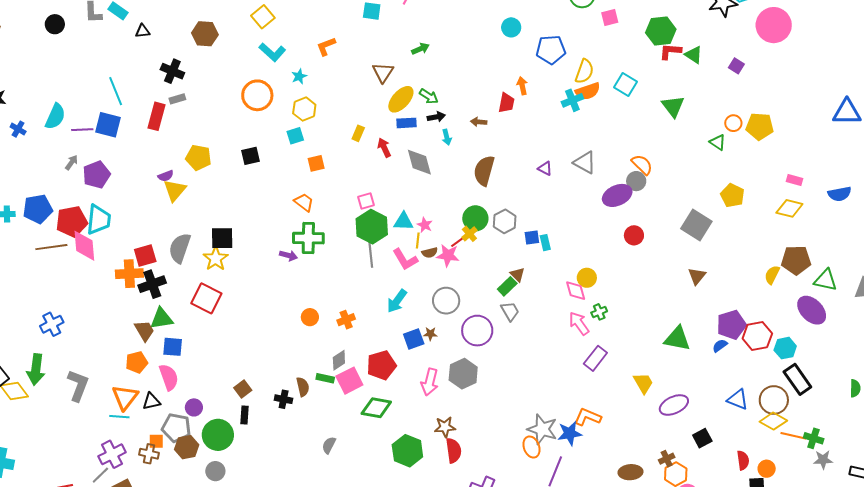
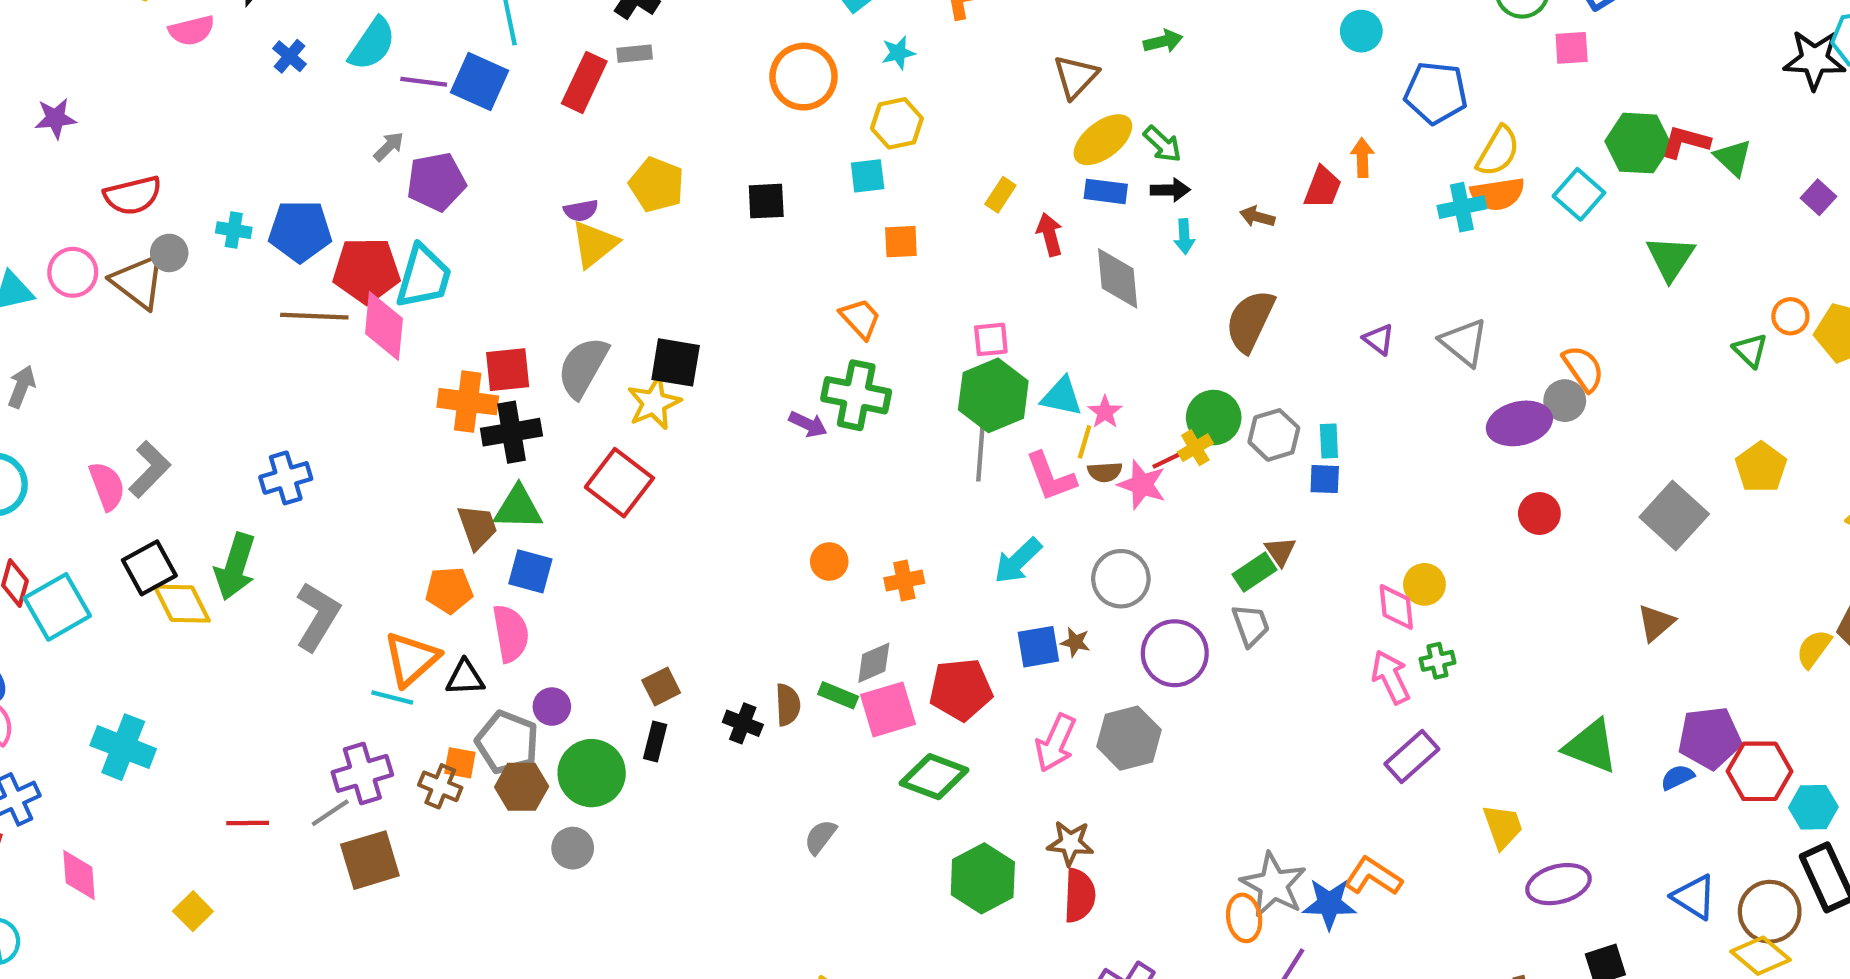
green hexagon: (661, 31) -> (1638, 143), moved
cyan rectangle: (545, 243) -> (1329, 441), moved

